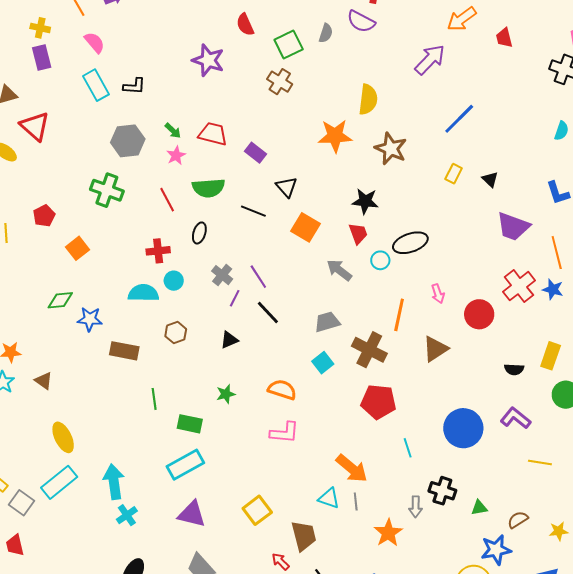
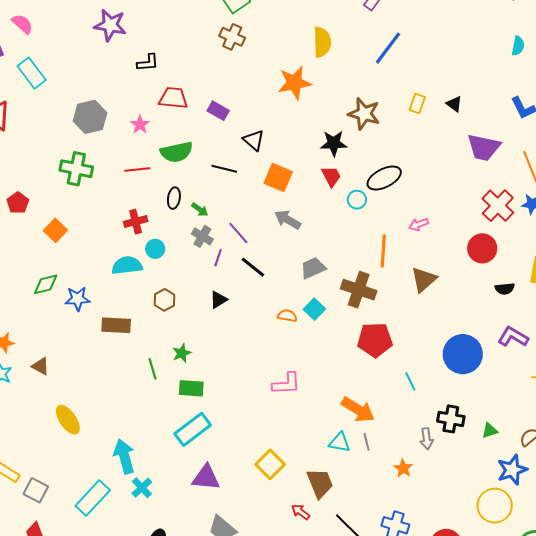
pink semicircle: (95, 42) -> (22, 24), moved
purple star: (208, 60) -> (110, 25), moved
cyan rectangle: (96, 85) -> (32, 73), moved
black L-shape: (134, 86) -> (148, 63), moved
blue line: (459, 119) -> (388, 48), moved
green arrow: (173, 131) -> (200, 209), moved
brown star: (391, 149) -> (364, 114), moved
red line: (167, 200) -> (137, 170), turned -60
gray arrow: (339, 270) -> (288, 220), moved
pink arrow: (438, 294) -> (419, 224), turned 96
red circle: (479, 314) -> (482, 248), moved
orange semicircle: (282, 390) -> (287, 316), moved, size x0.7
green star: (226, 394) -> (182, 353), moved
cyan rectangle: (59, 482) -> (93, 498), moved
orange star: (388, 533) -> (403, 468), size x0.7

